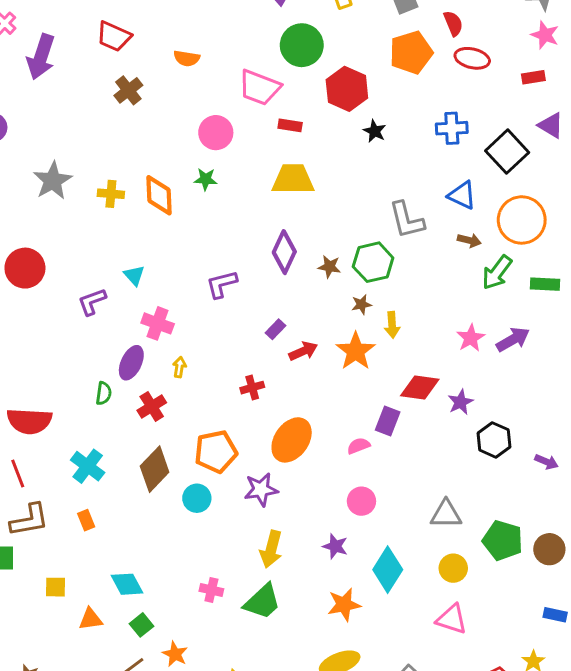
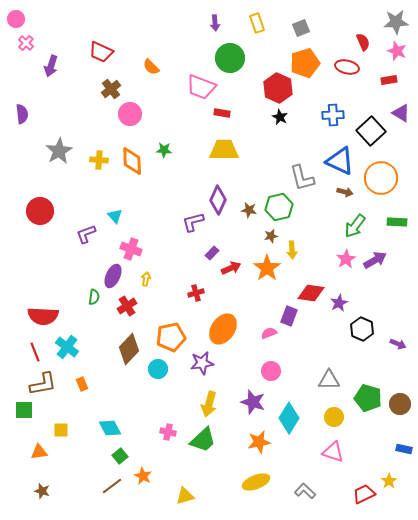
red semicircle: (453, 23) -> (363, 42), moved
purple arrow: (41, 57) -> (51, 66), size x0.7
orange semicircle: (187, 58) -> (151, 67), turned 36
red hexagon: (347, 89) -> (278, 88), moved
pink circle: (216, 133) -> (130, 114), moved
blue triangle: (462, 195) -> (340, 161), size x1.4
green arrow: (497, 272) -> (355, 226), moved
purple L-shape: (222, 284) -> (193, 222), moved
cyan cross: (88, 466) -> (67, 347), moved
purple star: (335, 546) -> (253, 402), size x1.4
orange triangle: (91, 619) -> (39, 452), moved

